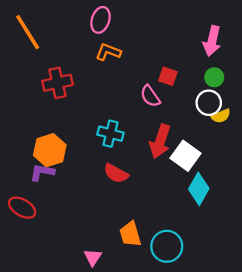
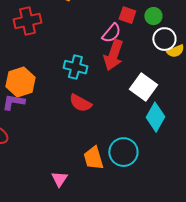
green circle: (214, 77) -> (153, 16), moved
pink semicircle: (150, 96) -> (111, 33), turned -105
red arrow: (160, 141) -> (113, 55), moved
cyan circle: (167, 246) -> (123, 152), moved

